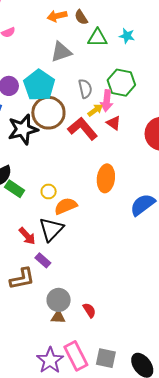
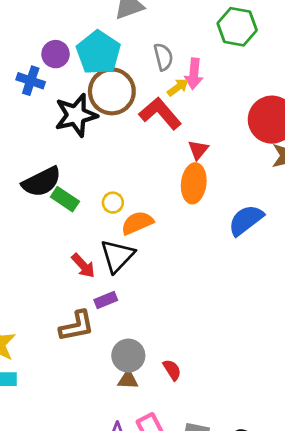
green hexagon: (121, 83) -> (237, 27), moved
red triangle: (114, 123) -> (198, 150), moved, turned 35
purple rectangle: (43, 260) -> (106, 300), turned -63

